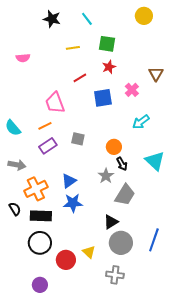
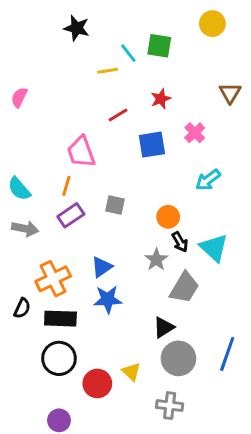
cyan line: (87, 19) -> (128, 53), moved
green square: (107, 44) -> (159, 46), moved
pink semicircle: (23, 58) -> (19, 97), moved, turned 120
brown triangle: (156, 74) -> (230, 93), moved
orange line: (45, 126) -> (66, 186), turned -48
cyan triangle: (155, 161) -> (214, 248), moved
gray arrow: (17, 165) -> (25, 229), moved
black semicircle: (15, 209) -> (22, 308), turned 56

